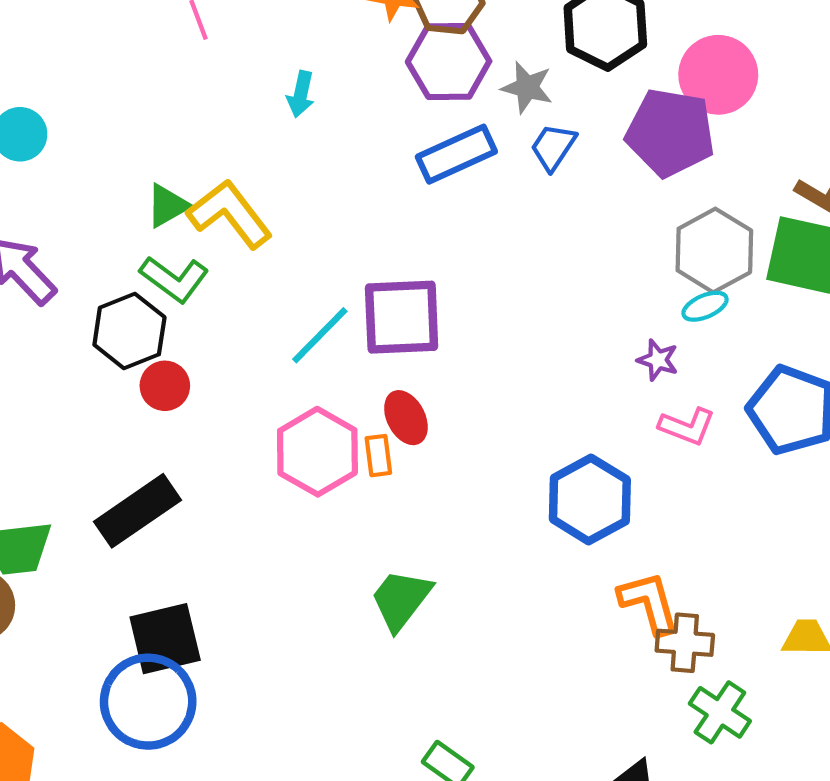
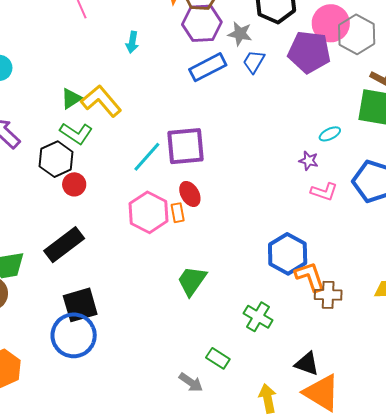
gray hexagon: (714, 250) -> (357, 34), moved
blue hexagon: (590, 499) -> (288, 254), moved
green cross: (720, 712) -> (258, 317), moved

